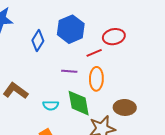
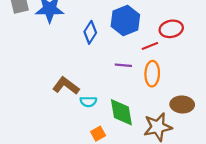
green diamond: (79, 103) -> (121, 112), moved
cyan semicircle: (51, 105) -> (88, 102), moved

